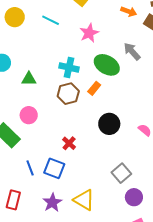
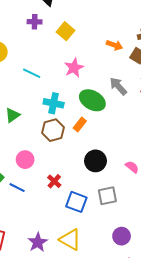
cyan line: (51, 20) -> (32, 73), moved
green triangle: (29, 79) -> (12, 115), turned -35
pink circle: (29, 115) -> (25, 160), moved
blue line: (30, 168) -> (17, 188), moved, turned -42
blue square: (54, 168) -> (76, 202), moved
gray square: (121, 173) -> (107, 196), moved, turned 30

